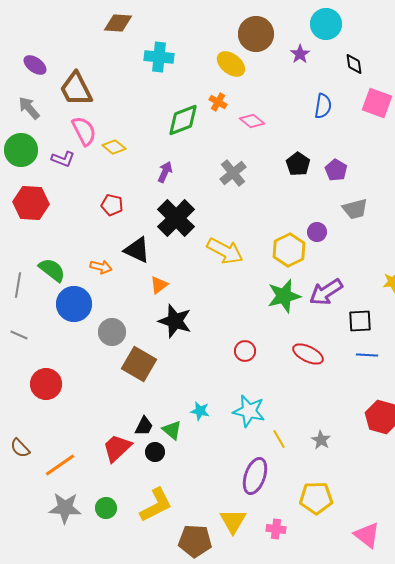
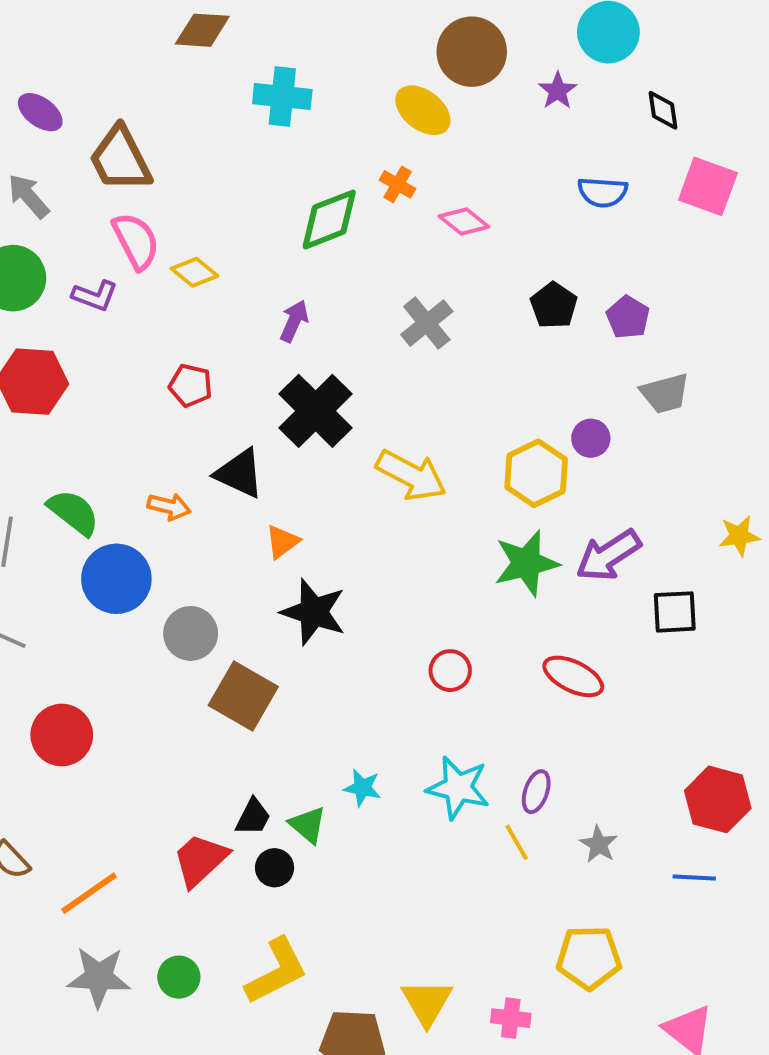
blue semicircle: (323, 106) -> (603, 192), turned 85
blue line: (367, 355) -> (694, 878), moved
purple ellipse: (255, 476) -> (536, 792), moved, size x0.6

